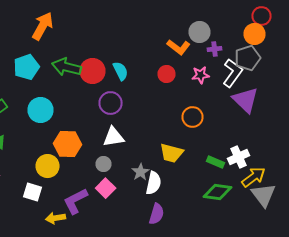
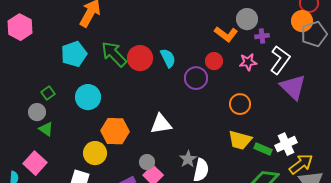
gray pentagon: (248, 58) -> (314, 34), moved
green arrow: (66, 67) -> (114, 54), turned 32
purple circle: (110, 103) -> (196, 78), moved
yellow trapezoid: (172, 153) -> (240, 140), moved
gray circle: (104, 164) -> (147, 162), moved

